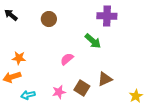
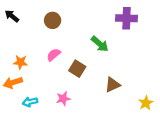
purple cross: (107, 16) -> (127, 18), moved
pink semicircle: (67, 59) -> (54, 55), moved
brown square: (82, 88) -> (77, 69), moved

